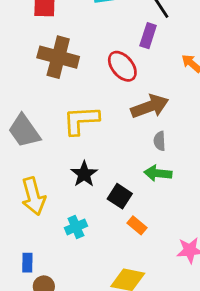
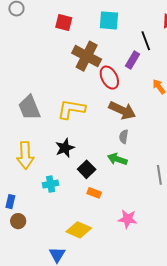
brown cross: (58, 57) -> (87, 56), moved
brown arrow: (150, 106) -> (122, 110), turned 32
orange rectangle: (137, 225) -> (94, 193), turned -32

